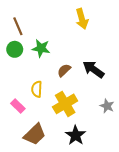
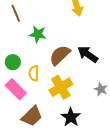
green circle: (15, 49) -> (13, 62), moved
brown semicircle: (64, 70) -> (60, 55), size x1.6
pink rectangle: (18, 106) -> (16, 89), size x1.5

